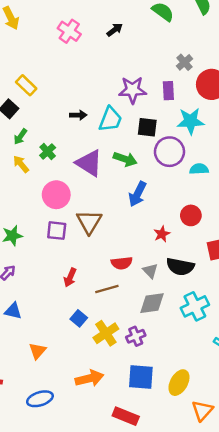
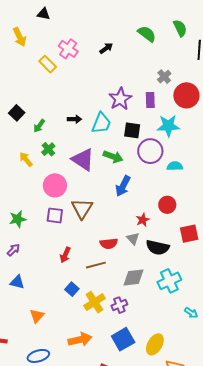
yellow rectangle: (26, 85) -> (48, 64), moved
purple star: (133, 90) -> (120, 99), turned -30
green arrow: (20, 137) -> (39, 126), moved
gray triangle: (150, 271) -> (133, 238), moved
blue square: (141, 377) -> (123, 339), turned -35

